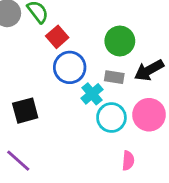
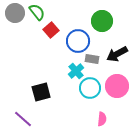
green circle: (120, 41) -> (102, 21), moved
blue circle: (70, 67) -> (78, 41), moved
black square: (25, 111) -> (41, 92), moved

